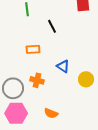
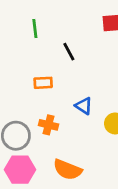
orange semicircle: (51, 113) -> (67, 170), size x1.5

